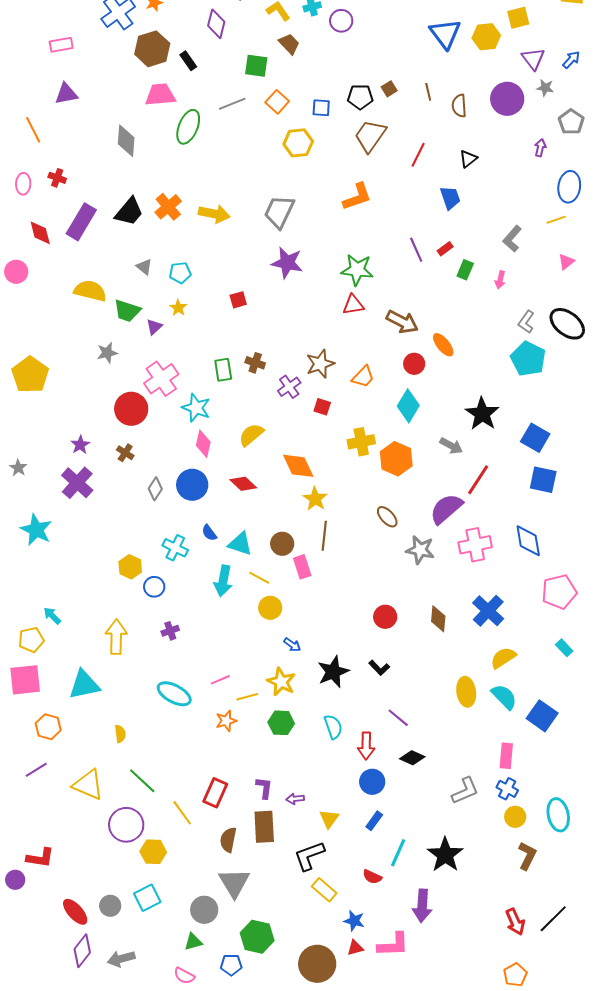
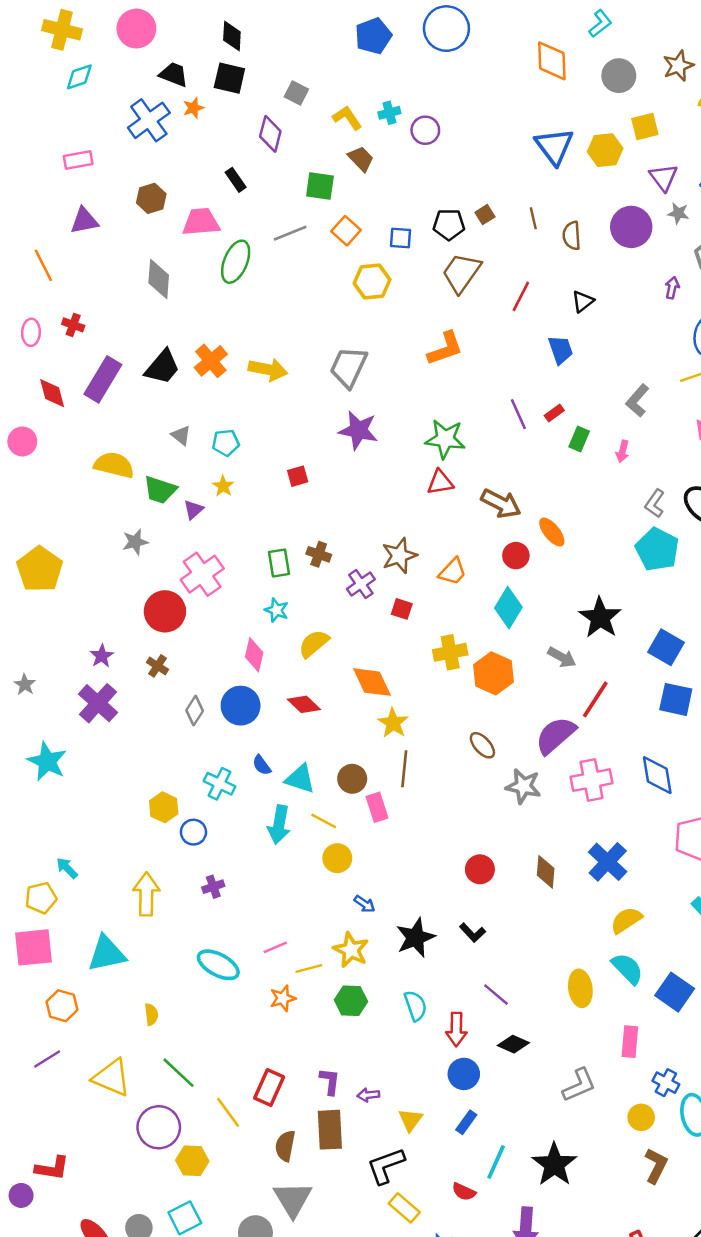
brown hexagon: (152, 49) -> (151, 198), moved, size x0.7
cyan star: (196, 408) -> (277, 610), moved, size x0.7
yellow ellipse: (466, 692) -> (580, 988), moved
blue cross: (507, 789) -> (666, 1083), moved

